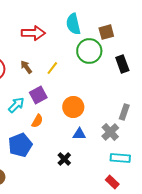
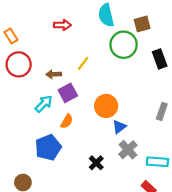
red arrow: (33, 33) -> (62, 25), size x0.7
brown arrow: (26, 67) -> (54, 74), moved, turned -56
gray cross: (110, 132) -> (128, 150), moved
blue triangle: (79, 134) -> (119, 127), moved, turned -40

